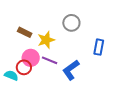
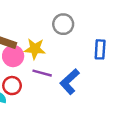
yellow star: (46, 40) -> (35, 49), turned 30
pink circle: (31, 58) -> (13, 56), moved

